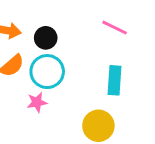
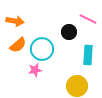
black circle: (46, 38) -> (69, 32), moved

